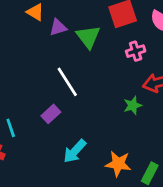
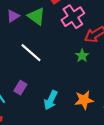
pink cross: (136, 51) -> (73, 17), size x1.6
purple rectangle: (51, 114) -> (20, 88), moved

